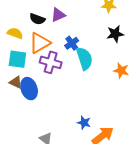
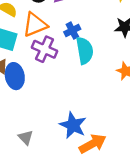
blue star: (84, 123) -> (73, 125), size x1.6

